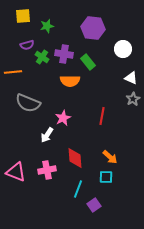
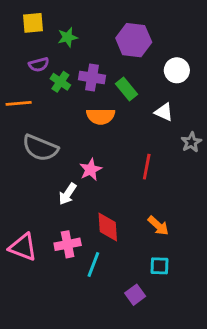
white triangle: (131, 78) -> (164, 112), moved
cyan square: (106, 177) -> (160, 266), moved
cyan line: (78, 189) -> (93, 264), moved

